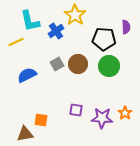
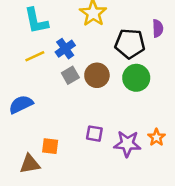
blue cross: (56, 31) -> (65, 49), moved
yellow line: (16, 42) -> (35, 56), moved
blue semicircle: (27, 75) -> (21, 104), moved

